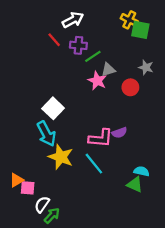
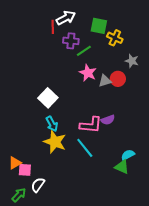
yellow cross: (129, 20) -> (115, 38), moved
green square: (140, 30) -> (99, 26), moved
red line: (54, 40) -> (53, 27), moved, turned 40
gray triangle: (108, 70) -> (105, 81), moved
cyan arrow: (46, 134) -> (52, 124), moved, size x0.7
cyan semicircle: (141, 171) -> (128, 155), turned -40
green arrow: (52, 216) -> (19, 195), moved

